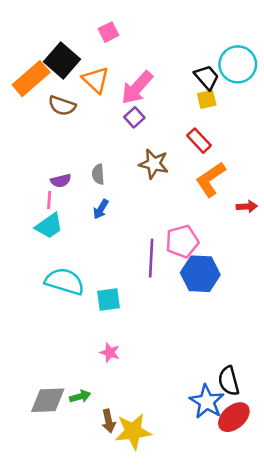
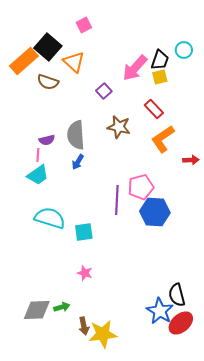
cyan circle: (238, 64) -> (184, 50), size x0.6
black trapezoid: (207, 77) -> (160, 60), turned 60
pink arrow: (137, 88) -> (135, 68), moved
gray semicircle: (98, 174) -> (76, 135), size x1.8

